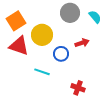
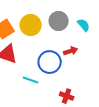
yellow circle: (42, 35) -> (31, 25), moved
blue circle: (61, 54) -> (50, 62), size x1.5

